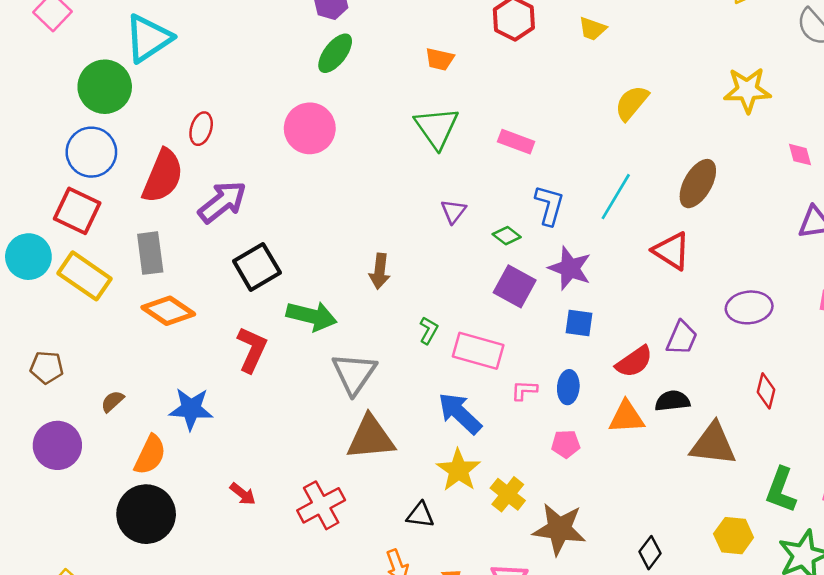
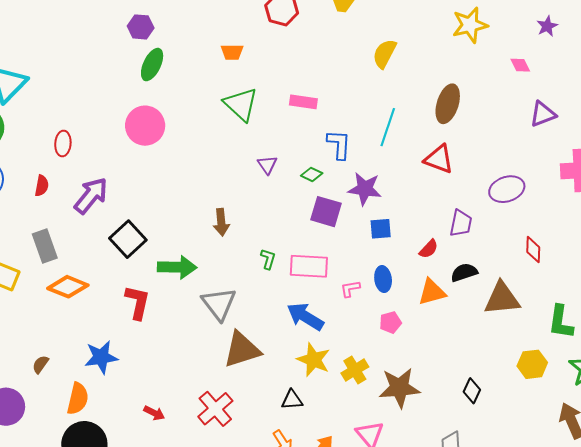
red semicircle: (163, 176) -> (42, 186), size x0.5
red semicircle: (634, 362) -> (429, 249), size x0.7
yellow cross: (508, 494) -> (355, 370), turned 32

